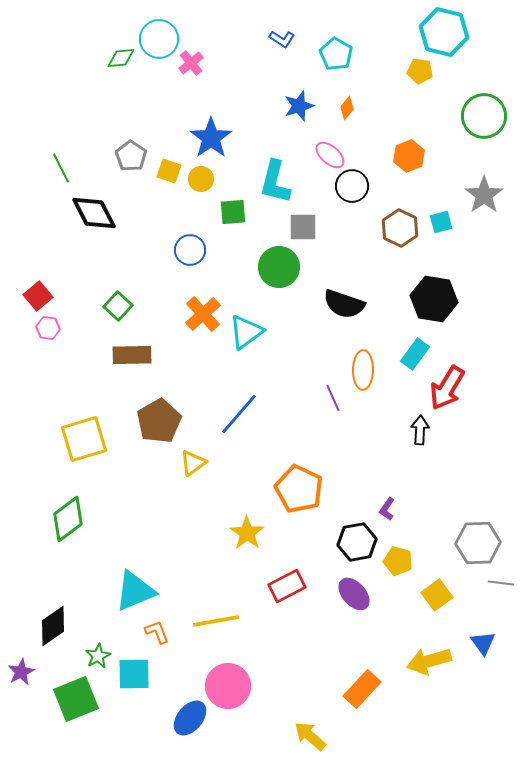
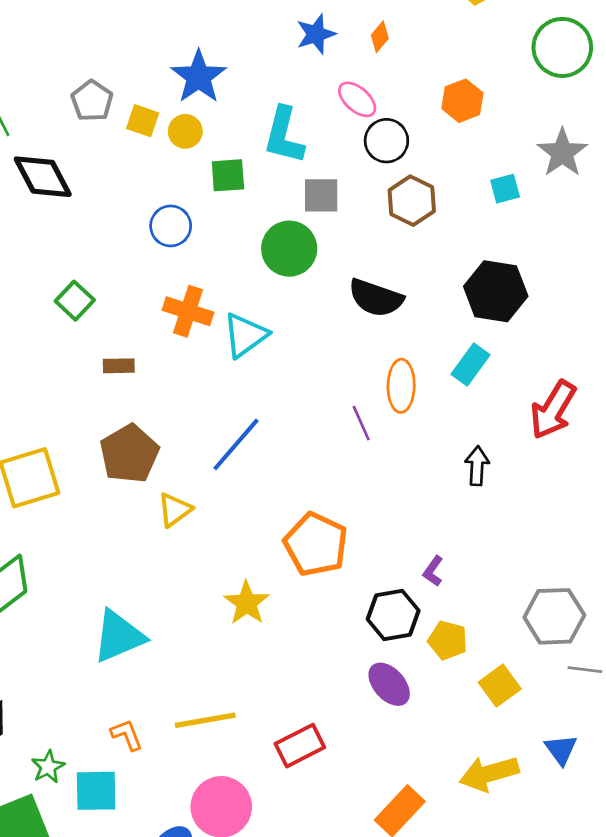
brown hexagon: (400, 228) -> (412, 201), moved
orange cross: (203, 314) -> (188, 311), turned -30
brown rectangle: (132, 355) -> (119, 366), moved, size x0.6
red arrow: (447, 388) -> (553, 410), moved
red rectangle: (287, 586) -> (300, 746), moved
cyan triangle: (135, 591) -> (119, 636), moved

